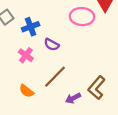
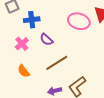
brown line: (55, 77) -> (57, 63), moved
orange semicircle: (26, 91) -> (24, 71), moved

